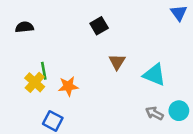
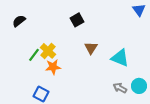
black semicircle: (24, 27) -> (19, 21), turned -32
green line: (44, 71) -> (34, 55), turned 48
yellow cross: (35, 82) -> (48, 51), moved

